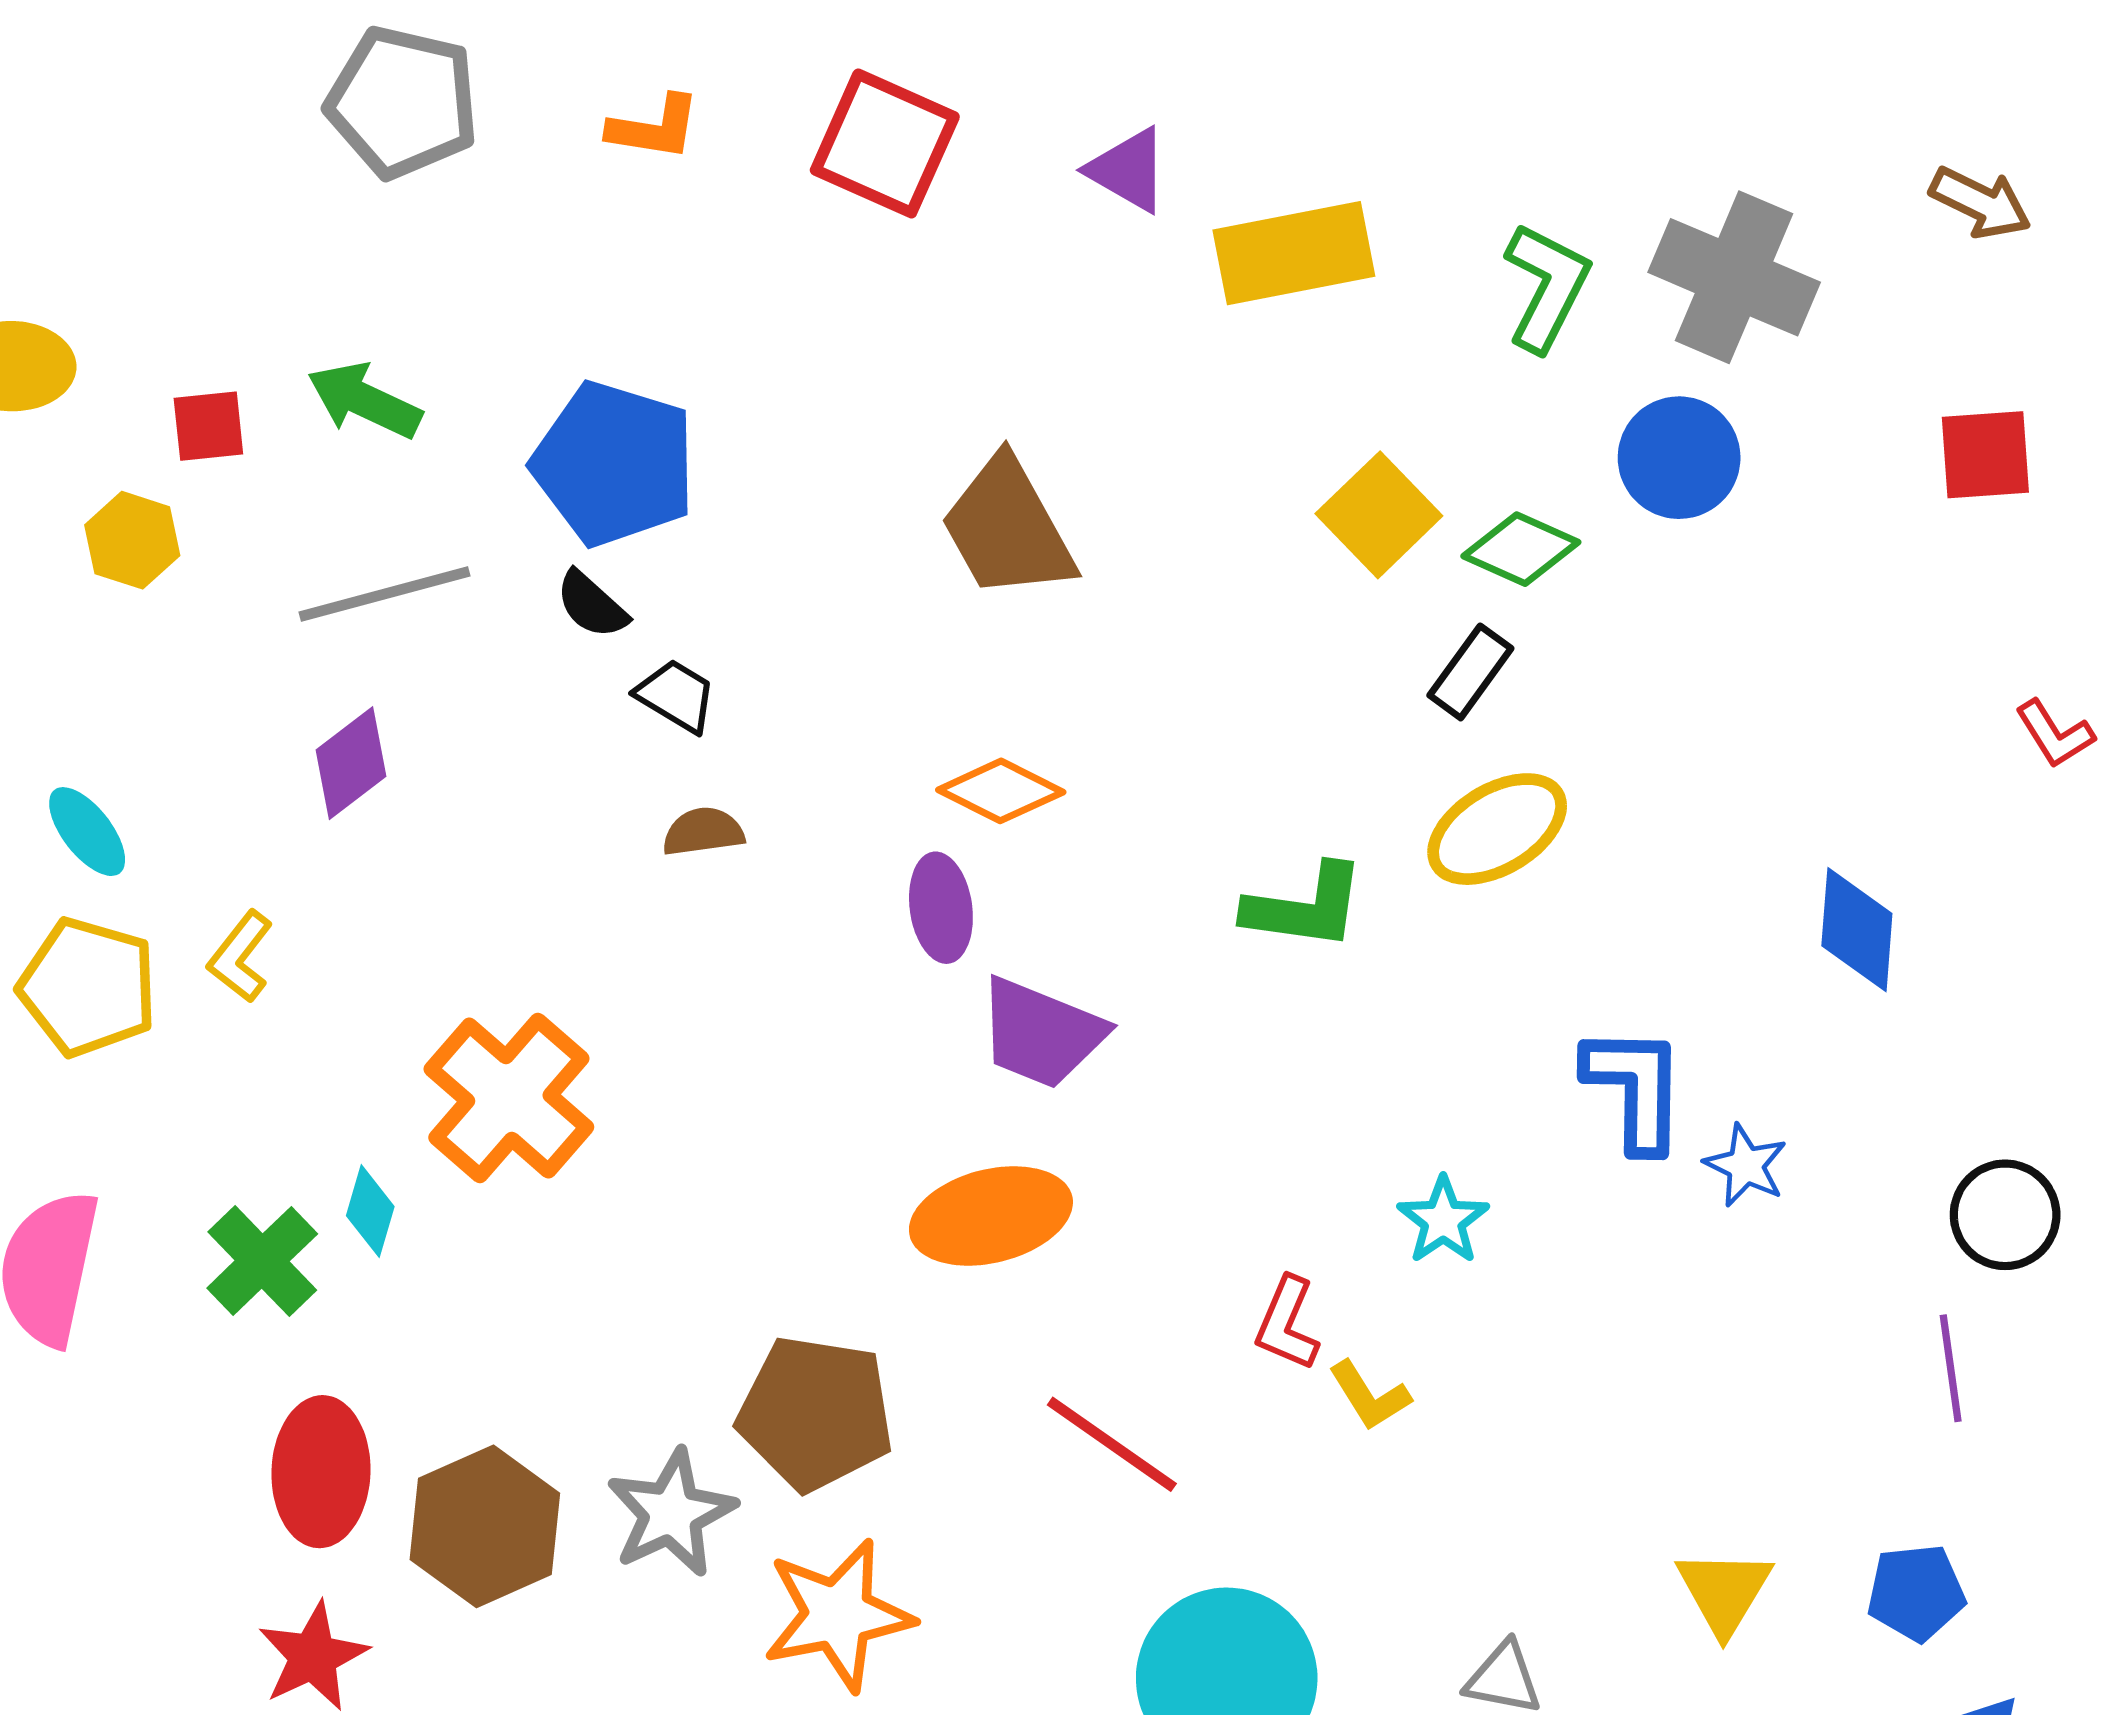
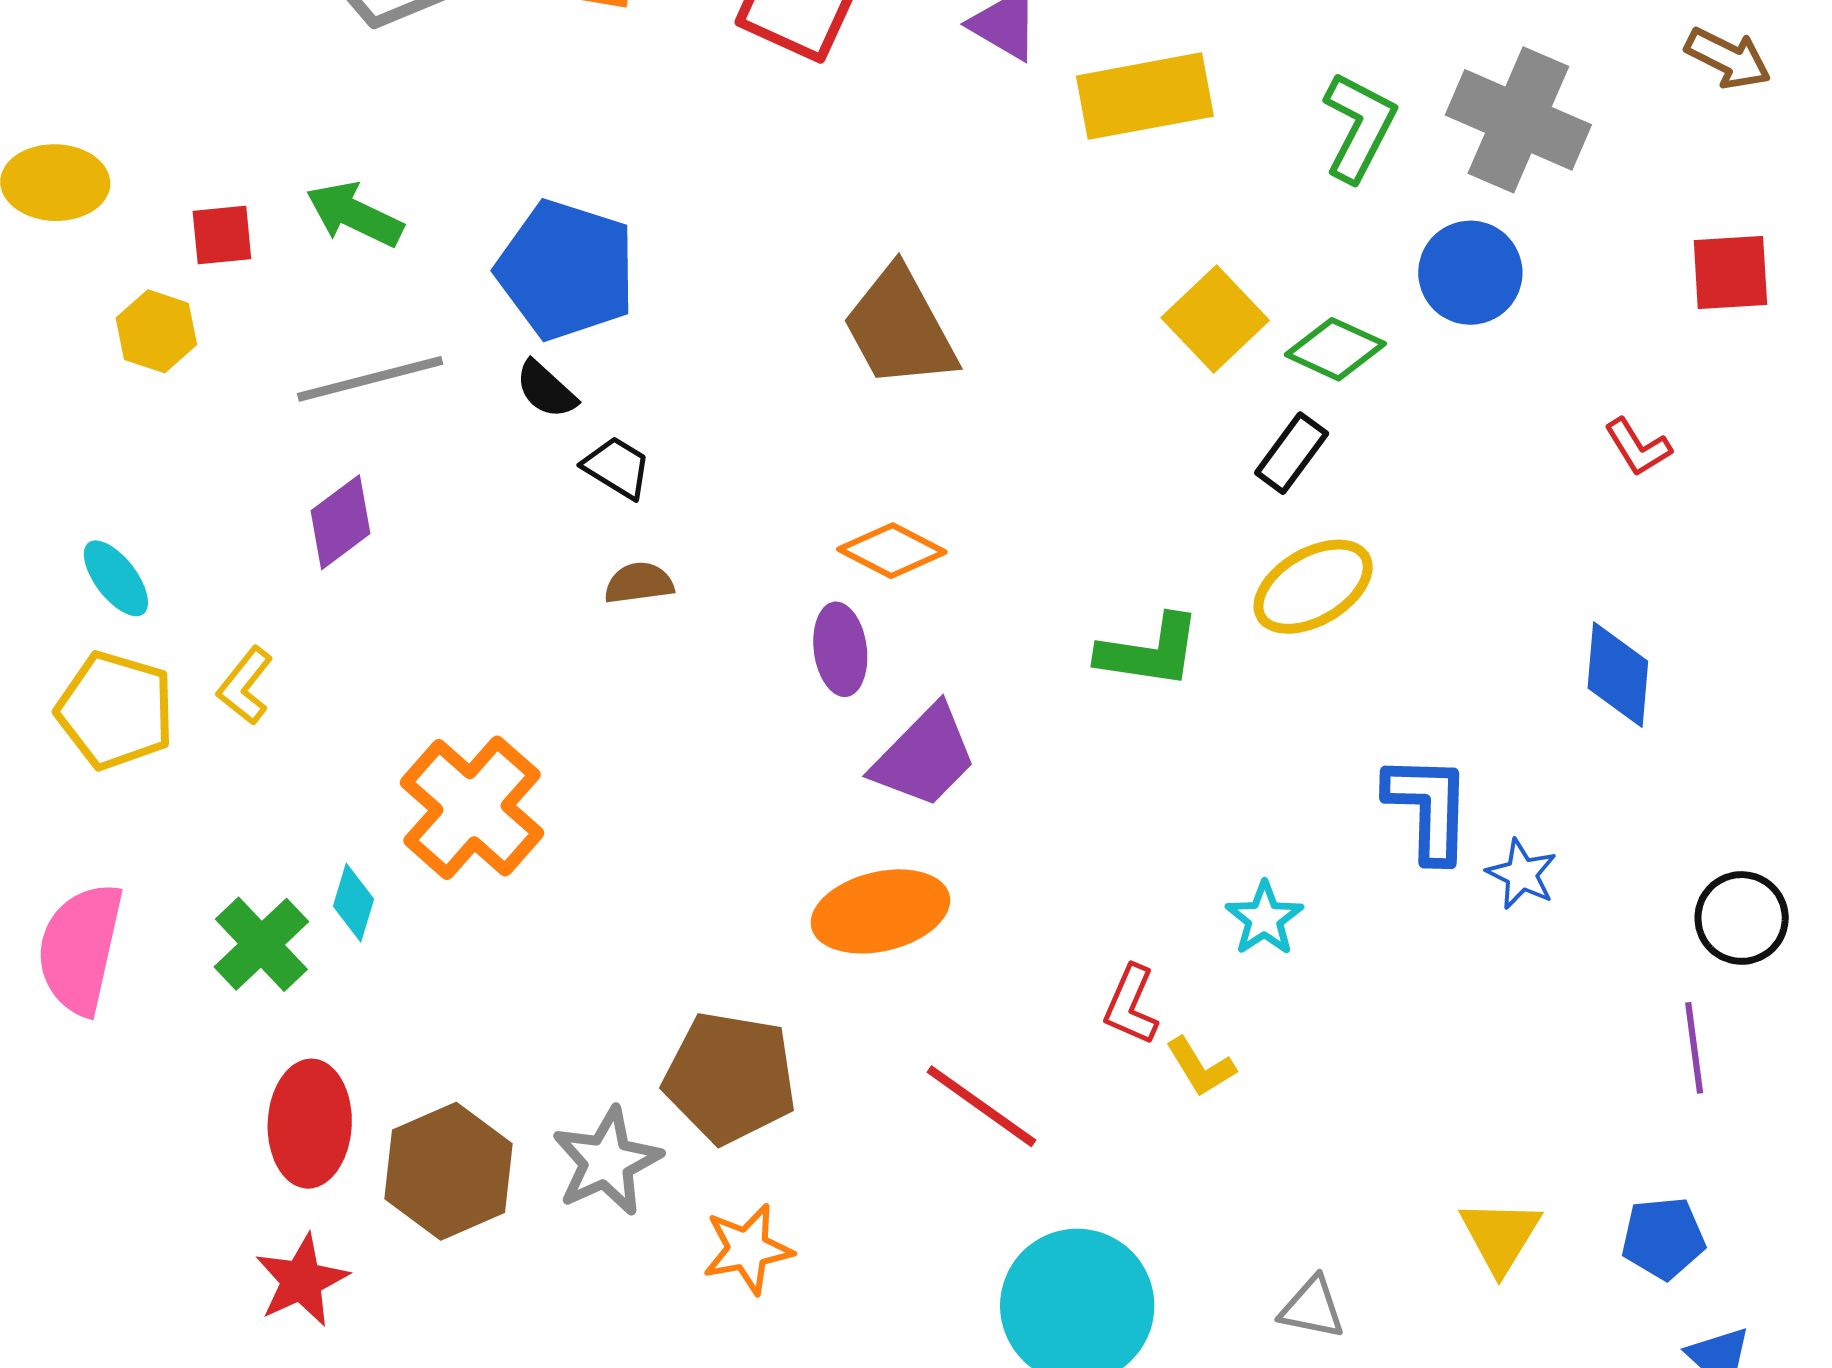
red L-shape: (2055, 734) -> (1638, 447), moved
purple trapezoid: (1041, 1033) -> (925, 757), turned -68
orange star: (838, 1615) -> (748, 1249), size x0.7

